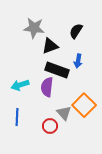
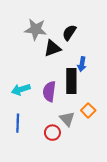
black semicircle: (76, 31) -> (69, 33), moved
black rectangle: (57, 70) -> (71, 81), moved, turned 70
orange square: (84, 105) -> (88, 110), size x0.6

